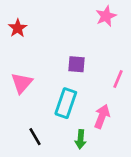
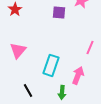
purple square: (77, 64) -> (59, 12), moved

